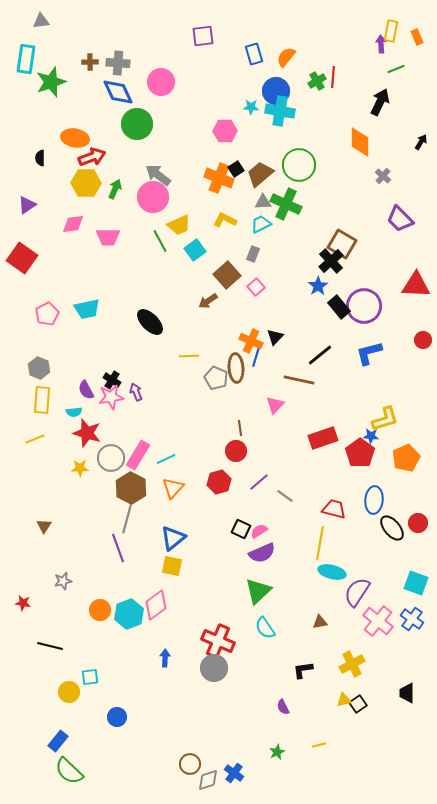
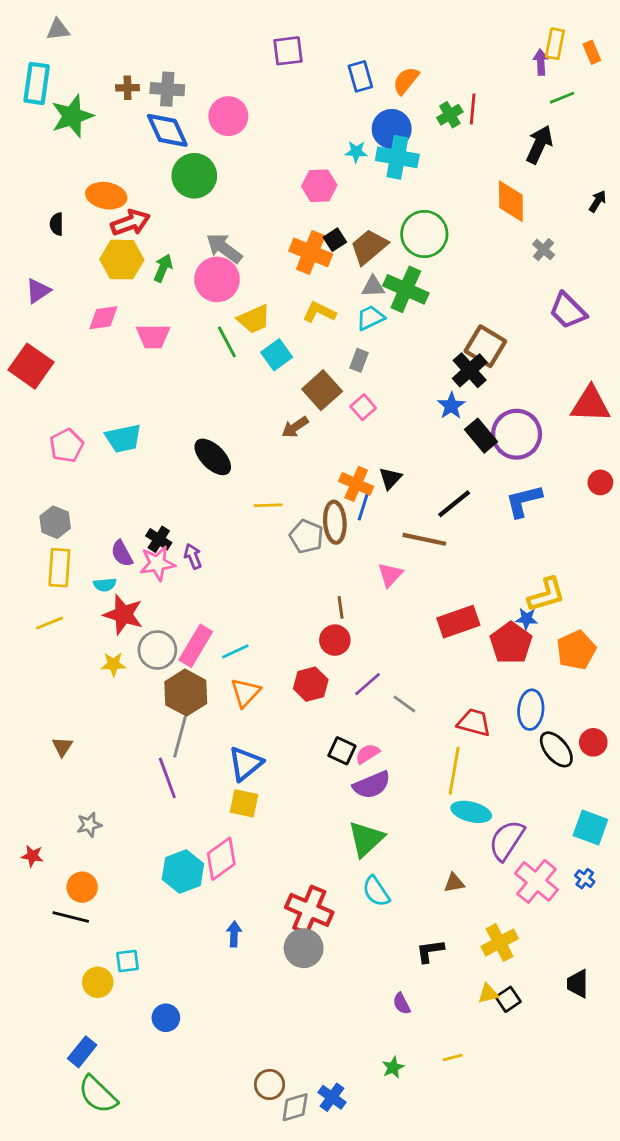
orange circle: (100, 610) -> (82, 887), moved
blue cross: (412, 619) -> (585, 879), size x0.6

